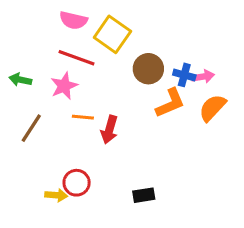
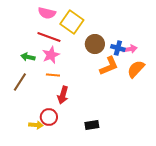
green arrow: (20, 80) -> (28, 57), moved
pink star: (64, 86) -> (51, 55), moved
red arrow: (109, 130) -> (63, 95), moved

